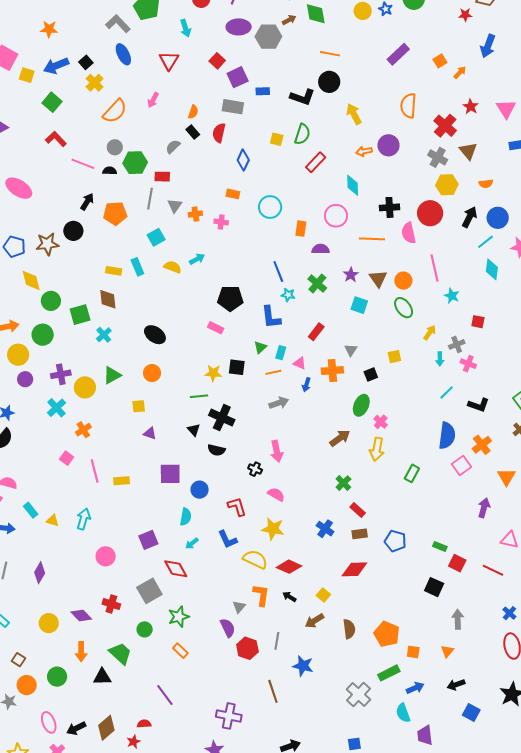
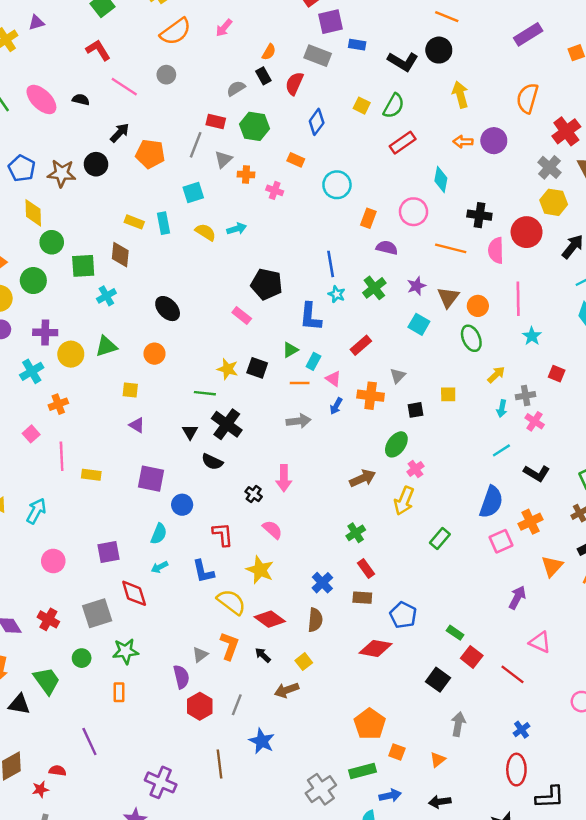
green hexagon: (135, 163) -> (255, 126), moved
black semicircle: (110, 171) -> (81, 100), moved
red diamond: (354, 569) -> (376, 648), moved
brown semicircle: (349, 629) -> (315, 620), moved
orange rectangle: (180, 651) -> (119, 692), turned 35

